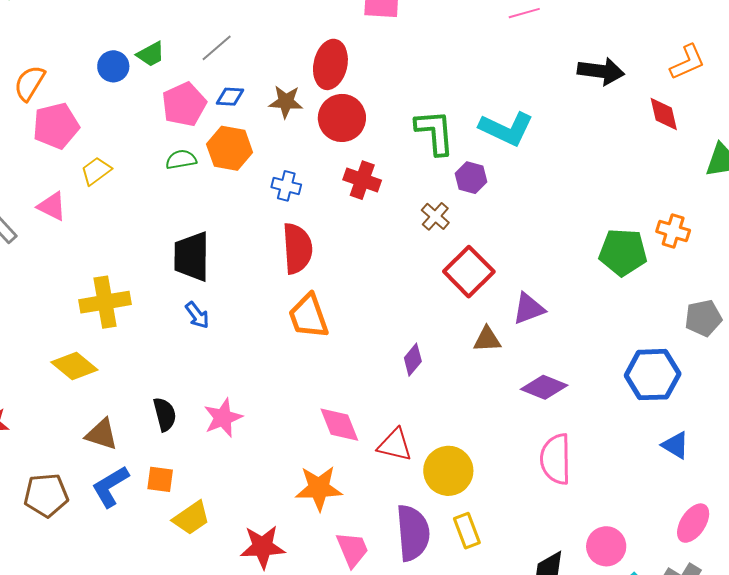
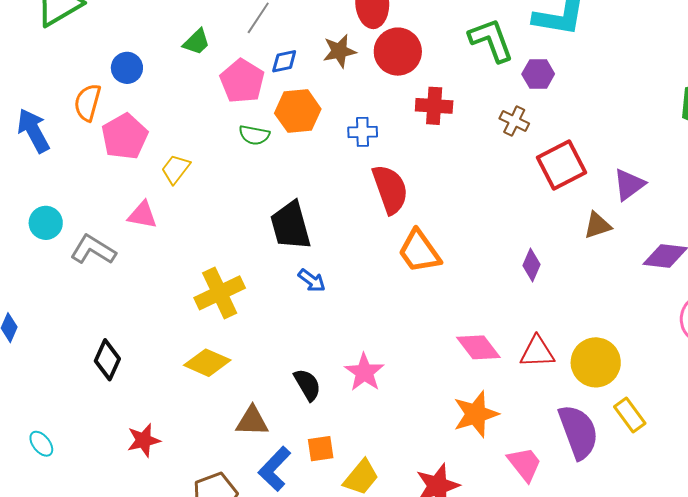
blue circle: (113, 66) -> (127, 68), moved
green semicircle: (181, 160) -> (254, 135), turned -144
red square: (469, 272) -> (561, 165), turned 33

